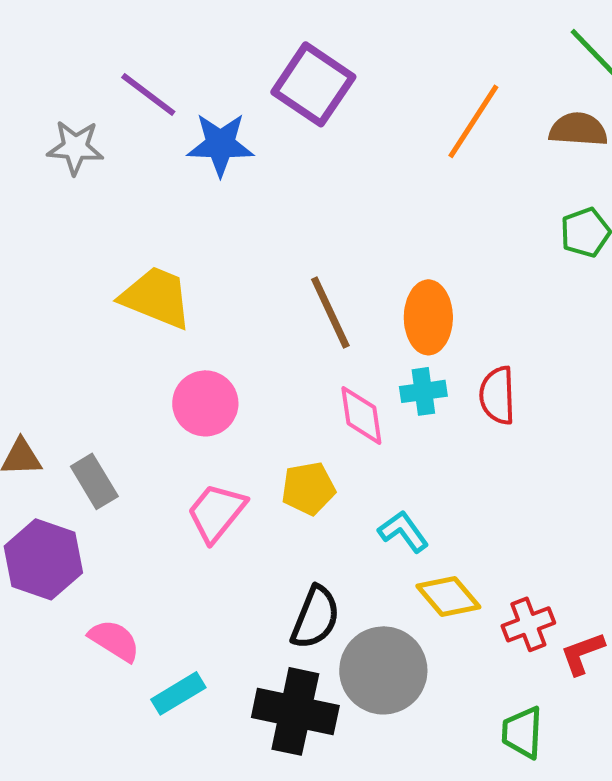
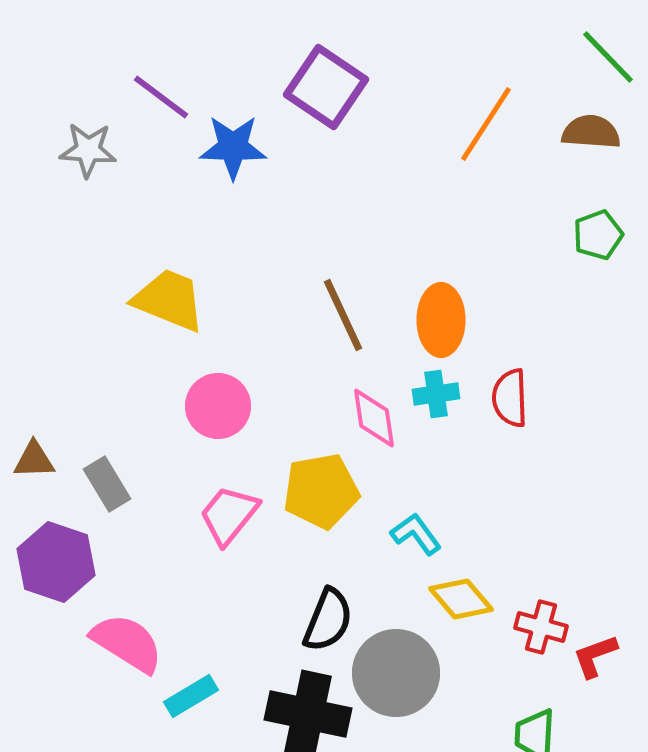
yellow pentagon: (308, 488) -> (321, 491), size x1.4
red cross: (528, 624) -> (541, 627), turned 36
pink semicircle: (114, 640) -> (127, 643), size x1.4

